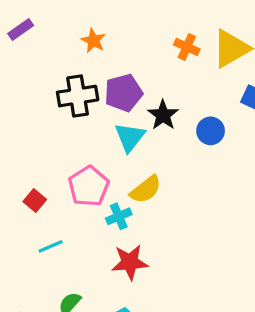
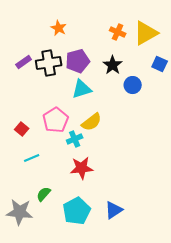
purple rectangle: (21, 30) -> (24, 62), moved
black star: (163, 115) -> (113, 65), moved
cyan triangle: (130, 137) -> (82, 89), turned 35

